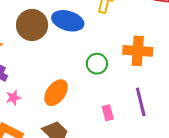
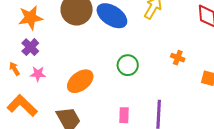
orange cross: (138, 51) -> (178, 58), moved, size x0.5

